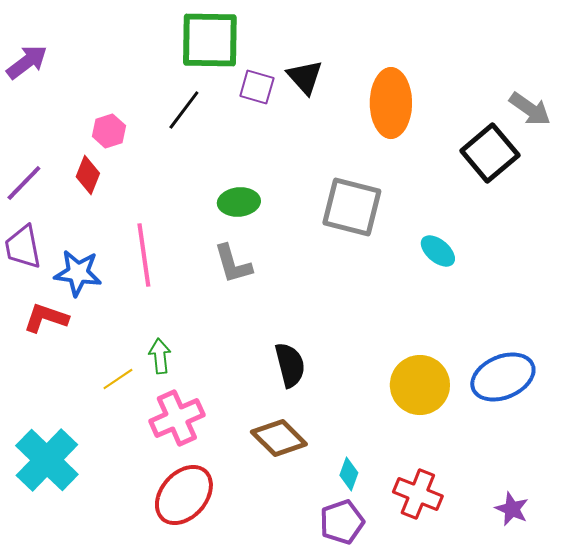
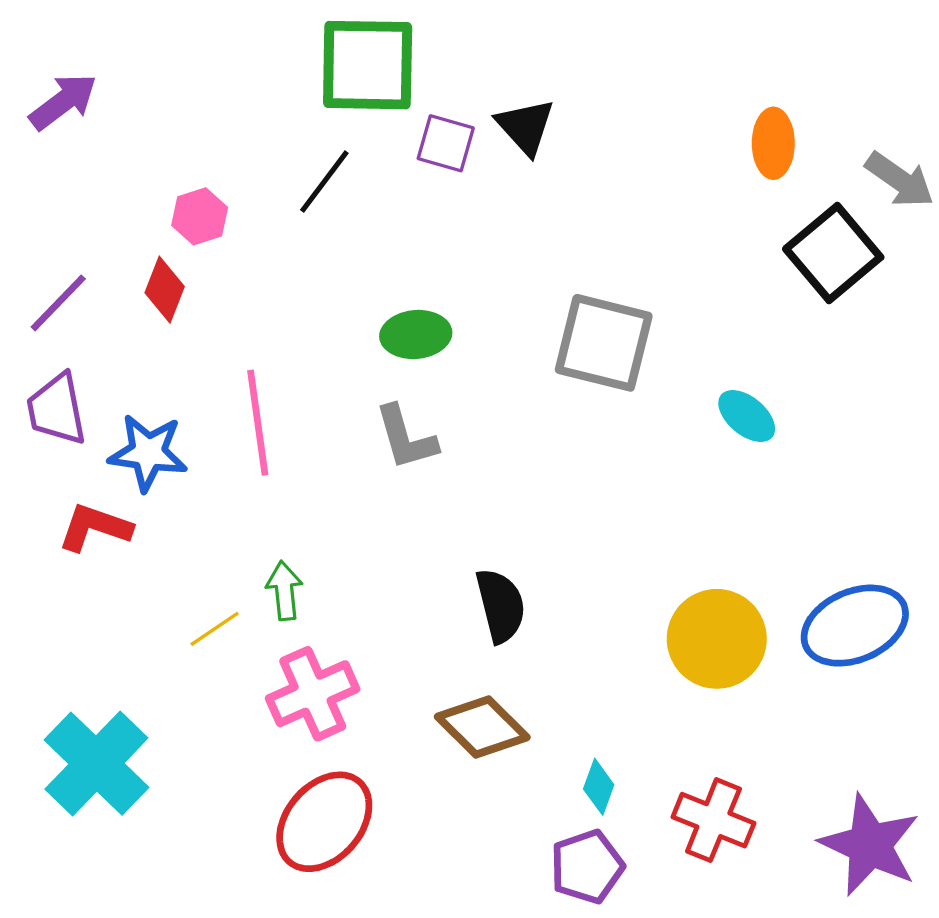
orange ellipse: (391, 103) -> (773, 143), moved, size x0.6
purple star: (512, 509) -> (870, 845), size x1.8

